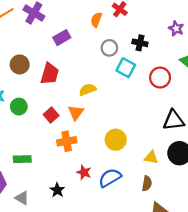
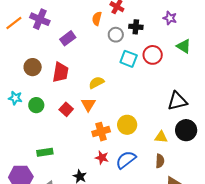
black cross: (140, 43) -> (136, 27), moved
gray circle: (109, 48) -> (116, 35), moved
red circle: (160, 78) -> (153, 55), moved
orange cross: (67, 141) -> (101, 132), moved

